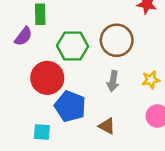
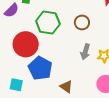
brown circle: (117, 40) -> (82, 22), size x0.6
gray arrow: (113, 81) -> (85, 52), moved

